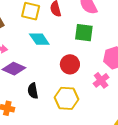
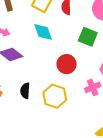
black semicircle: (33, 91) -> (25, 91), moved

